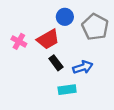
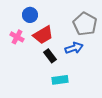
blue circle: (65, 17) -> (30, 15), moved
blue arrow: (83, 67) -> (74, 48), moved

